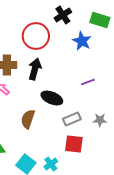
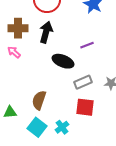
purple line: (88, 82) -> (87, 45), moved
brown semicircle: (28, 119) -> (39, 100), moved

